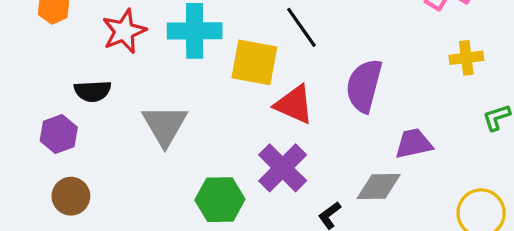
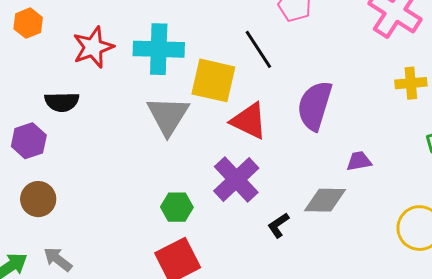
gray triangle: (165, 125) -> (168, 116), moved
purple trapezoid: (414, 144) -> (359, 161), size x0.7
green hexagon: (220, 200) -> (177, 207), size x0.7

